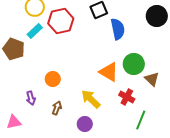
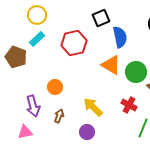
red hexagon: (61, 21) -> (74, 43), moved
orange triangle: (109, 72) -> (111, 65), moved
purple arrow: (31, 98) -> (33, 106), size x1.5
pink triangle: (14, 122) -> (25, 132), moved

